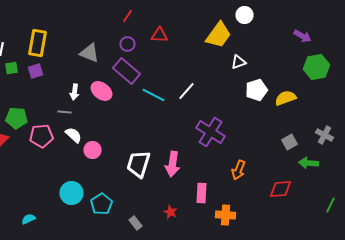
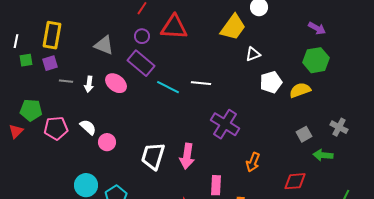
red triangle: (160, 35) -> (174, 27), size x1.6
green hexagon: (316, 67) -> (316, 60), moved
white line: (186, 91) -> (201, 83), turned 54
gray line: (64, 112) -> (66, 81), moved

